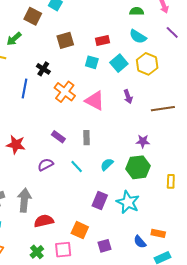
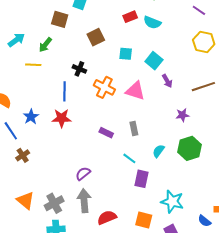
cyan semicircle: (138, 36) -> (152, 22), moved
red rectangle: (103, 40) -> (130, 17), moved
cyan square: (119, 63) -> (154, 61), moved
yellow hexagon: (147, 64) -> (204, 42), moved
purple star: (143, 141) -> (182, 115), moved
red star: (16, 145) -> (62, 118), moved
purple semicircle: (45, 165) -> (83, 174), moved
purple rectangle: (100, 200) -> (141, 179), moved
cyan star: (128, 202) -> (172, 202), moved

